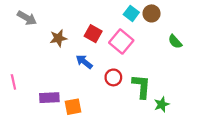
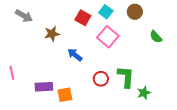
cyan square: (131, 13) -> (106, 12), moved
red square: (93, 34) -> (83, 18), moved
red circle: (113, 77) -> (101, 79), moved

